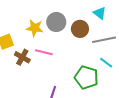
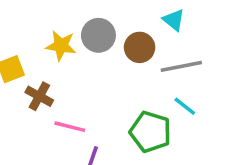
pink line: (44, 52) -> (70, 127), moved

